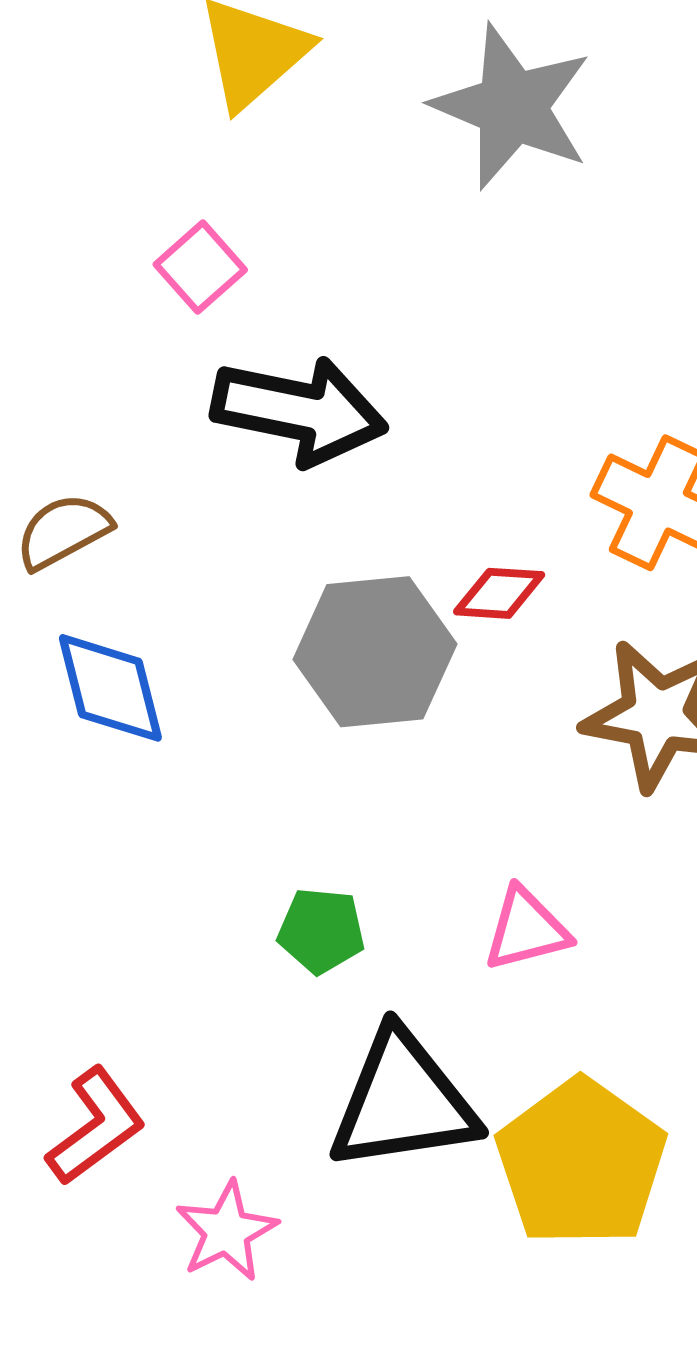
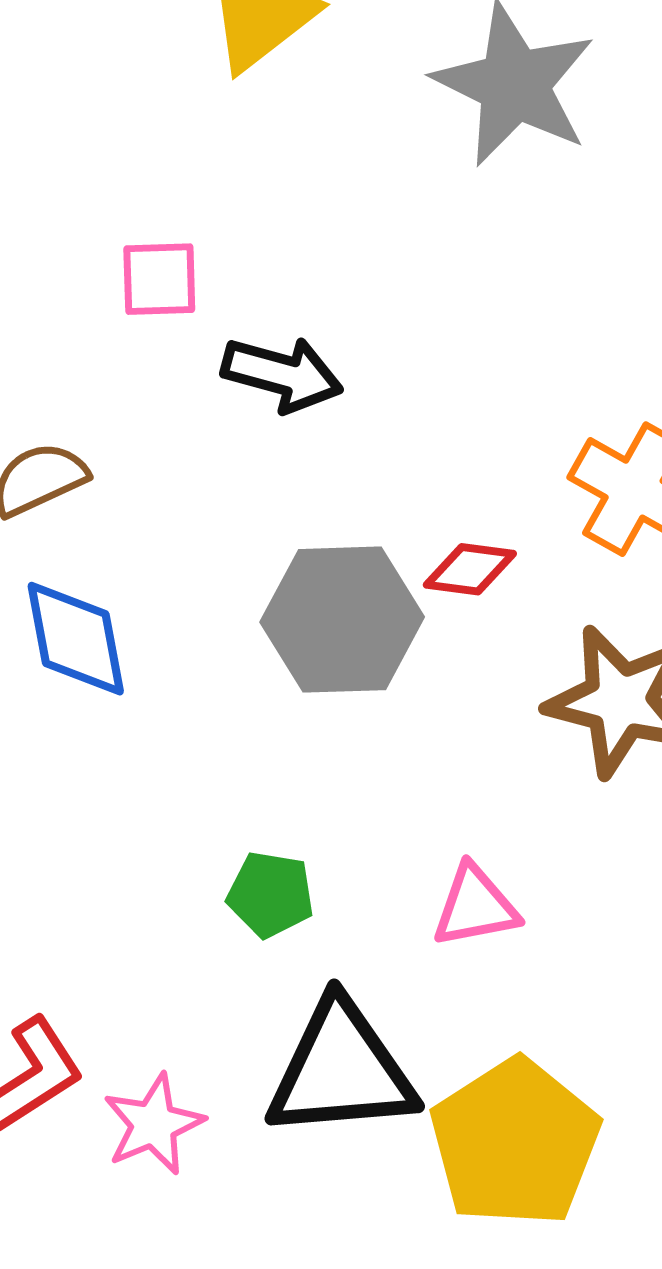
pink square: (200, 267) -> (159, 279), moved, turned 36
black arrow: (299, 411) -> (282, 374), size x0.7
pink star: (227, 1231) -> (154, 1124), moved

